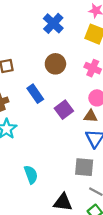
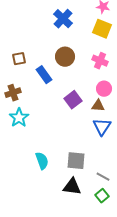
blue rectangle: (35, 94) -> (44, 75), moved
gray square: (84, 167) -> (76, 161), moved

